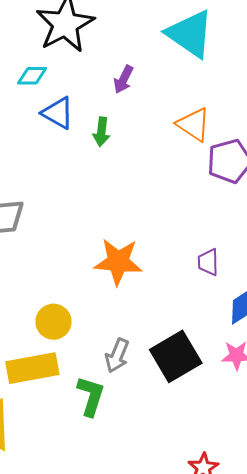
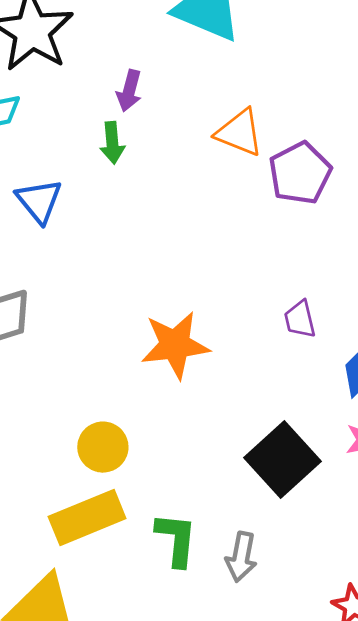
blue triangle: (58, 113) -> (39, 201), moved, turned 33
green arrow: (101, 132) -> (112, 143), moved
gray arrow: (117, 356) -> (241, 557), moved

